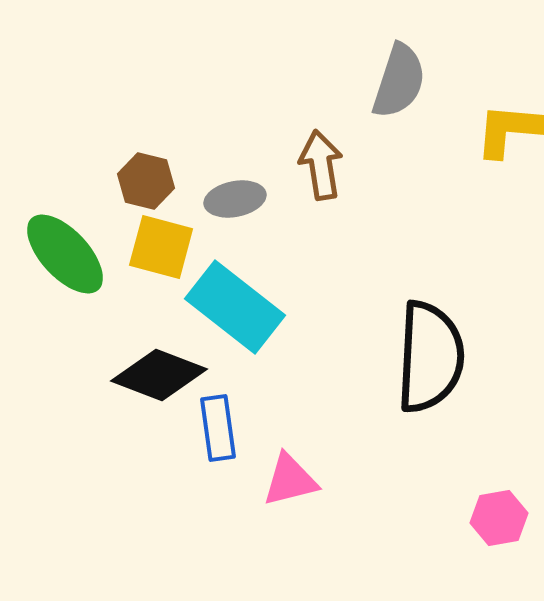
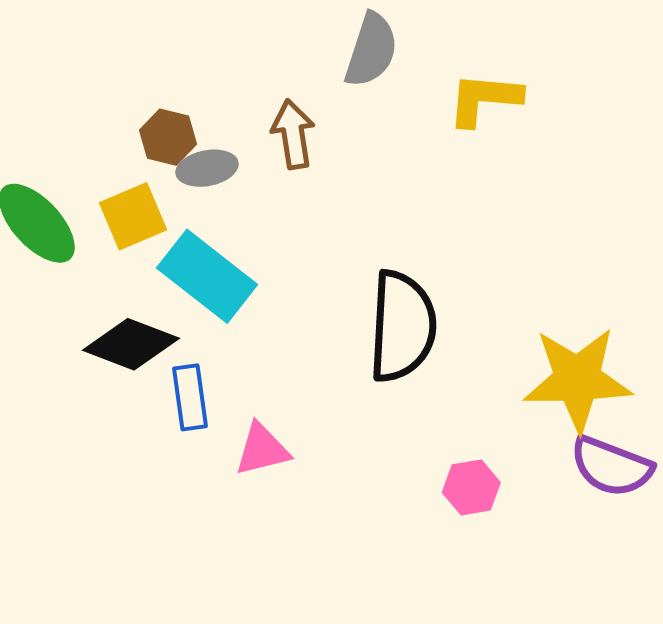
brown hexagon: (146, 181) -> (168, 137), moved
yellow square: (161, 247) -> (133, 216), turned -38

